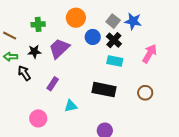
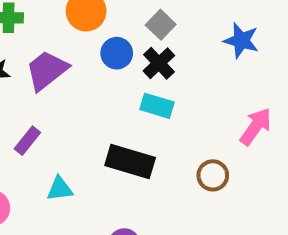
blue star: (133, 21) -> (241, 41), moved
pink arrow: (150, 54) -> (256, 127), moved

